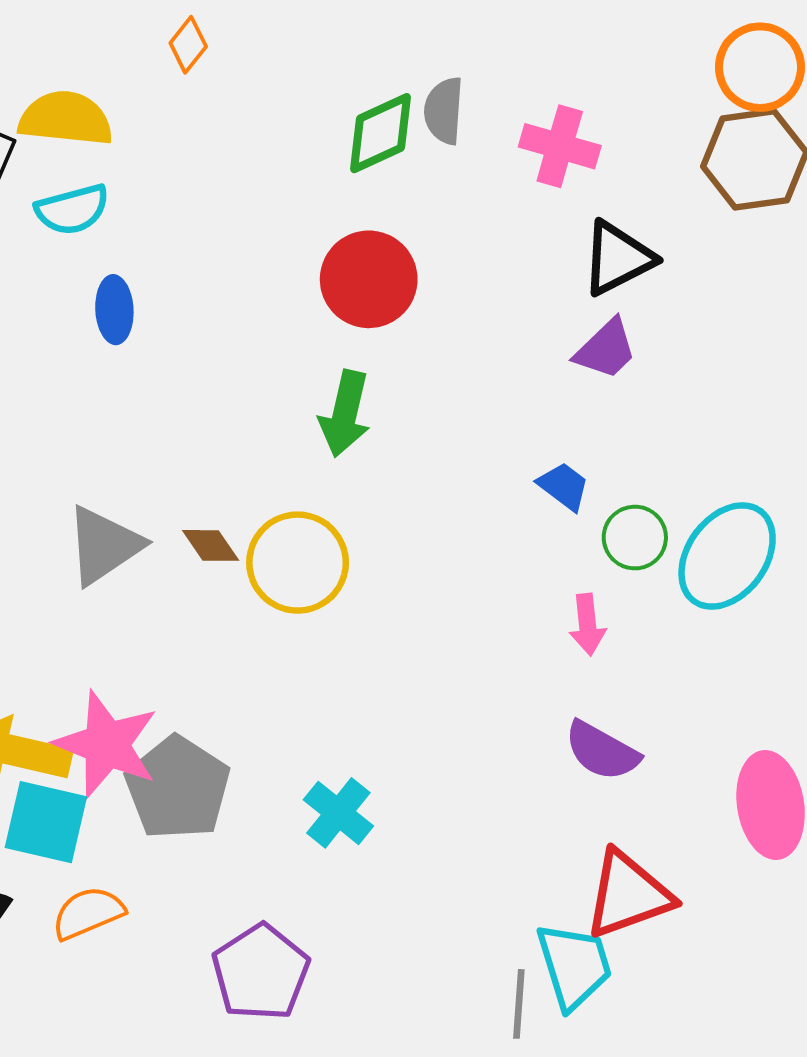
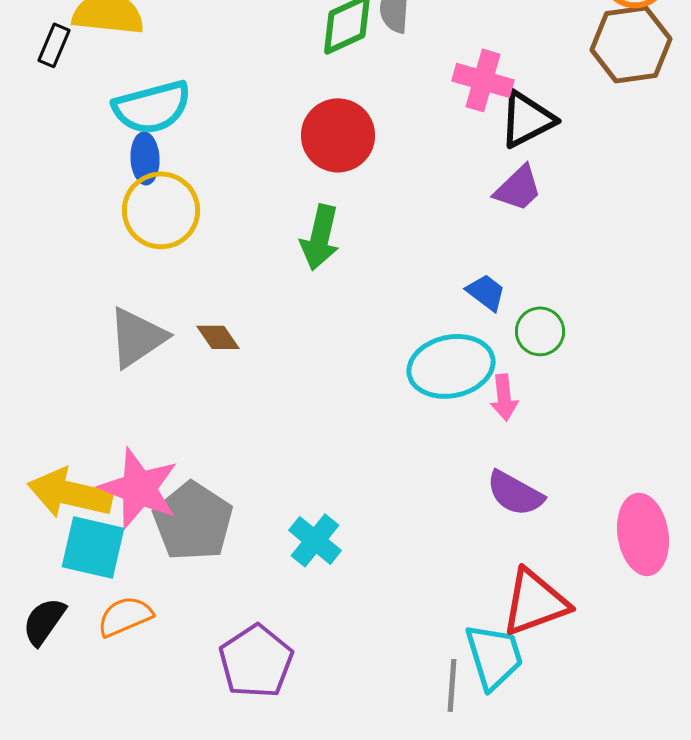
pink cross: (560, 146) -> (483, 80), moved
cyan semicircle: (72, 209) -> (152, 107), moved, size x1.4
cyan ellipse: (727, 556) -> (451, 366), moved, turned 42
yellow circle: (298, 563) -> (161, 210), moved

